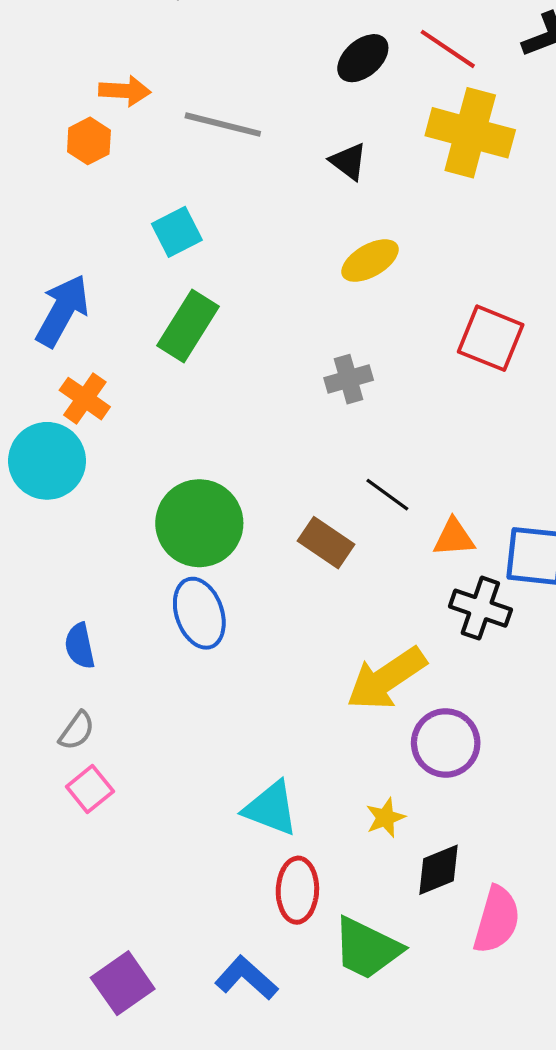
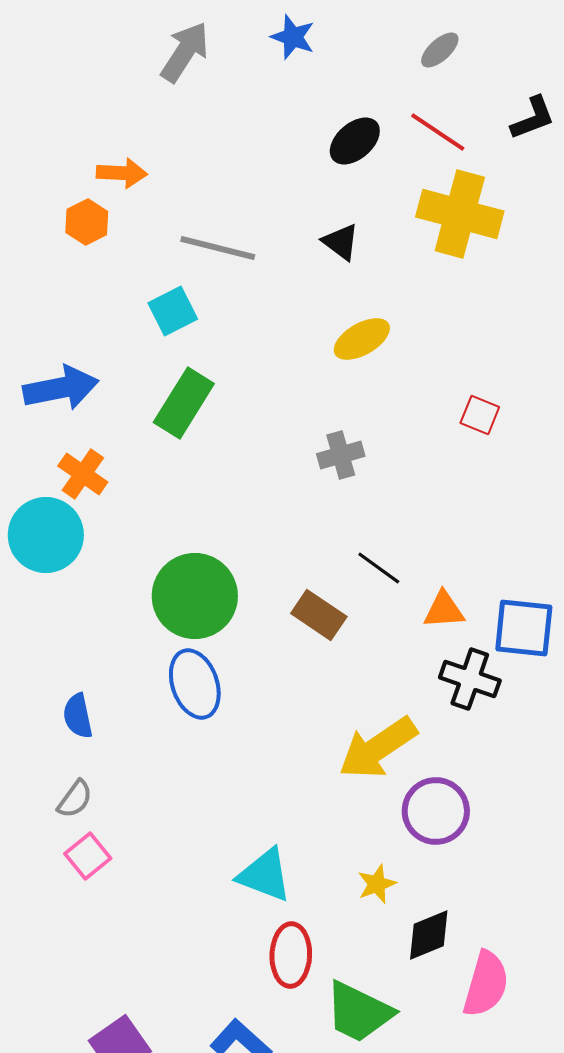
gray line: (223, 125) -> (218, 248), moved
blue arrow: (62, 311) -> (61, 388), turned 50
red square: (491, 338) -> (480, 415), size x0.6

